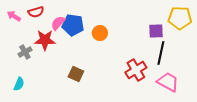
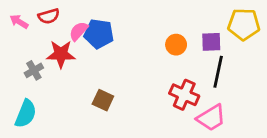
orange circle: (100, 33) -> (176, 45), moved
red cross: (136, 70) -> (184, 95), turned -35
pink trapezoid: (168, 82) -> (211, 118), moved, turned 120
cyan semicircle: (19, 84) -> (26, 114), size x1.5

